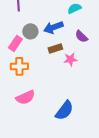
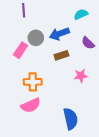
pink star: (70, 59) -> (81, 76), moved
orange cross: (19, 66) -> (33, 82), moved
blue semicircle: (64, 110) -> (71, 119), turned -50

